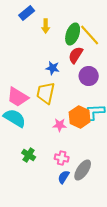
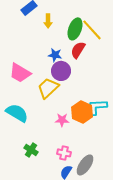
blue star: (53, 68) -> (55, 55), moved
purple circle: (89, 76) -> (61, 71), moved
yellow trapezoid: (46, 93) -> (48, 88), turned 35
pink trapezoid: (18, 97) -> (20, 73), moved

